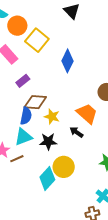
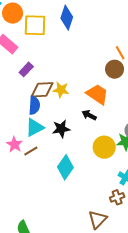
yellow square: (37, 40) -> (35, 25), turned -30
blue diamond: (67, 61) -> (67, 18), moved
yellow star: (52, 117) -> (61, 90), moved
yellow circle: (64, 167) -> (104, 147), moved

